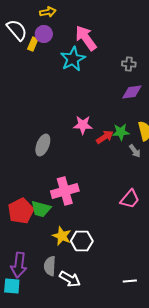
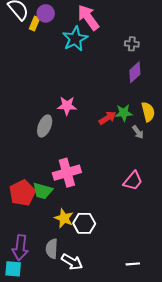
purple diamond: (132, 92) -> (135, 72), turned -35
pink star: (83, 125) -> (67, 106), moved

